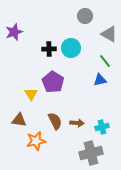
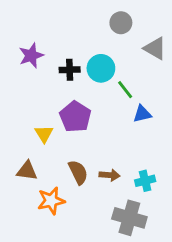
purple star: (14, 32) -> (31, 56), moved
green line: (105, 61) -> (125, 90), moved
gray cross: (91, 153) -> (129, 218), turned 30

